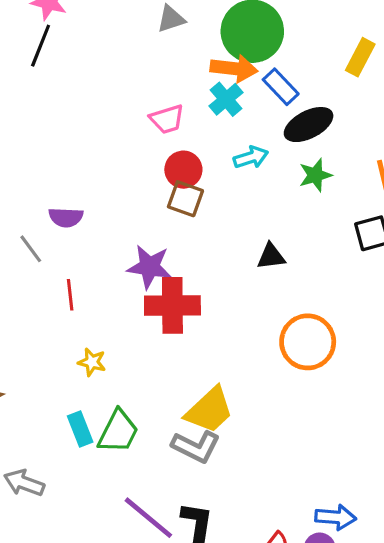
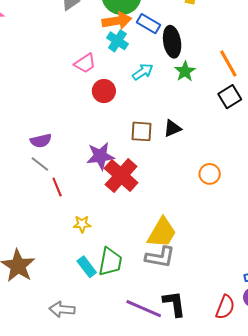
black ellipse: (309, 125) -> (172, 42), turned -56
brown square: (185, 199) -> (142, 131), moved
gray line: (31, 249) -> (40, 164), moved
red cross: (172, 305) -> (121, 176), turned -32
orange circle: (308, 342) -> (210, 174), size x0.6

